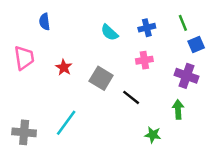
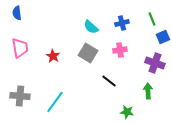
blue semicircle: (45, 22) -> (17, 13), moved
gray square: (101, 78) -> (88, 53), moved
gray cross: (24, 132) -> (20, 96), moved

